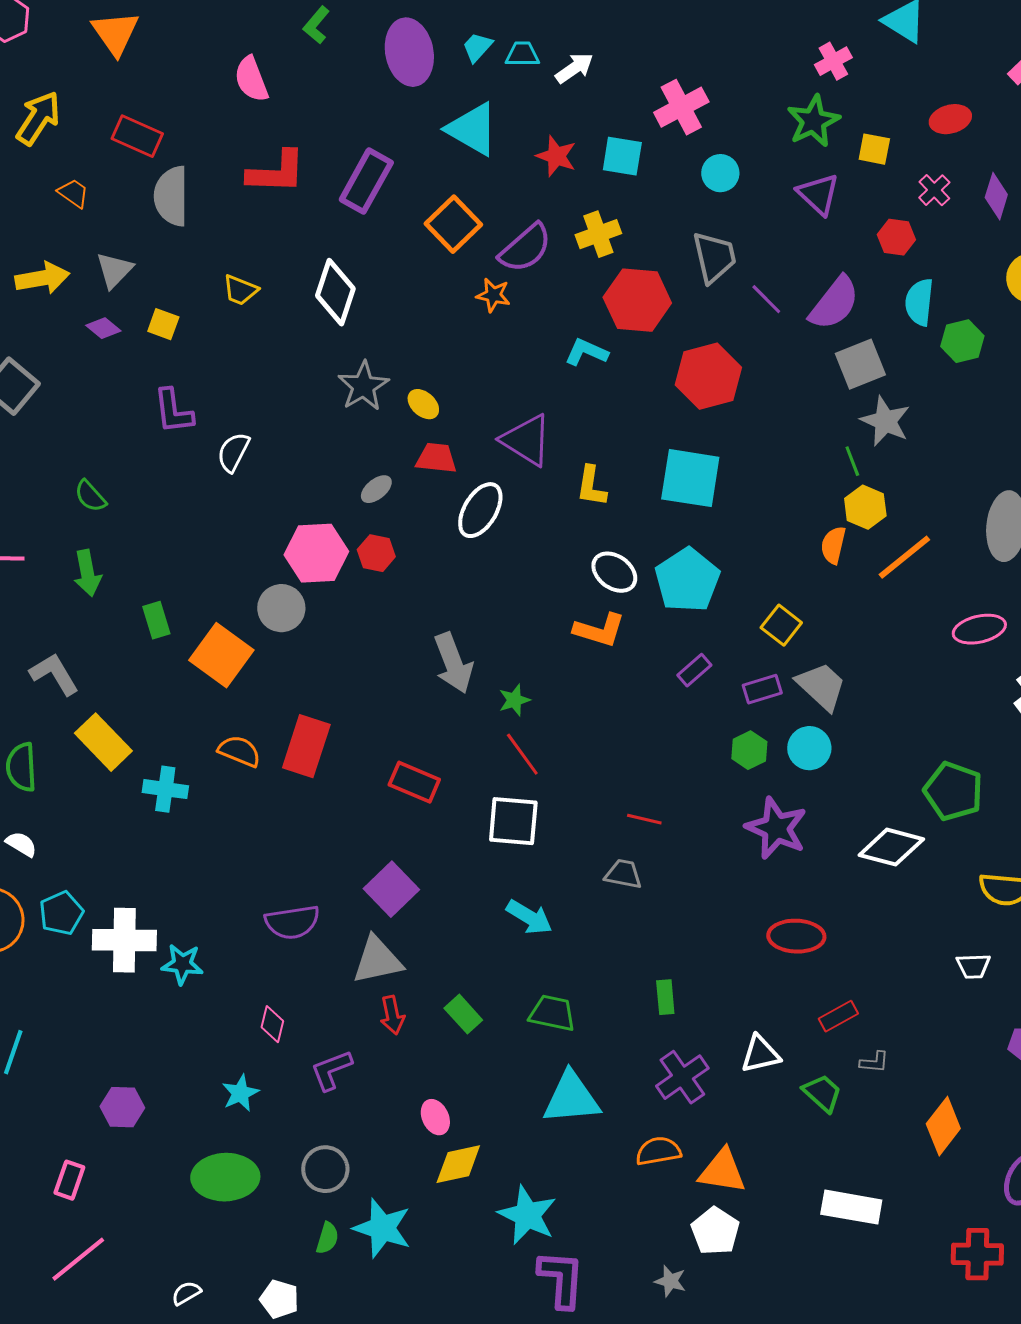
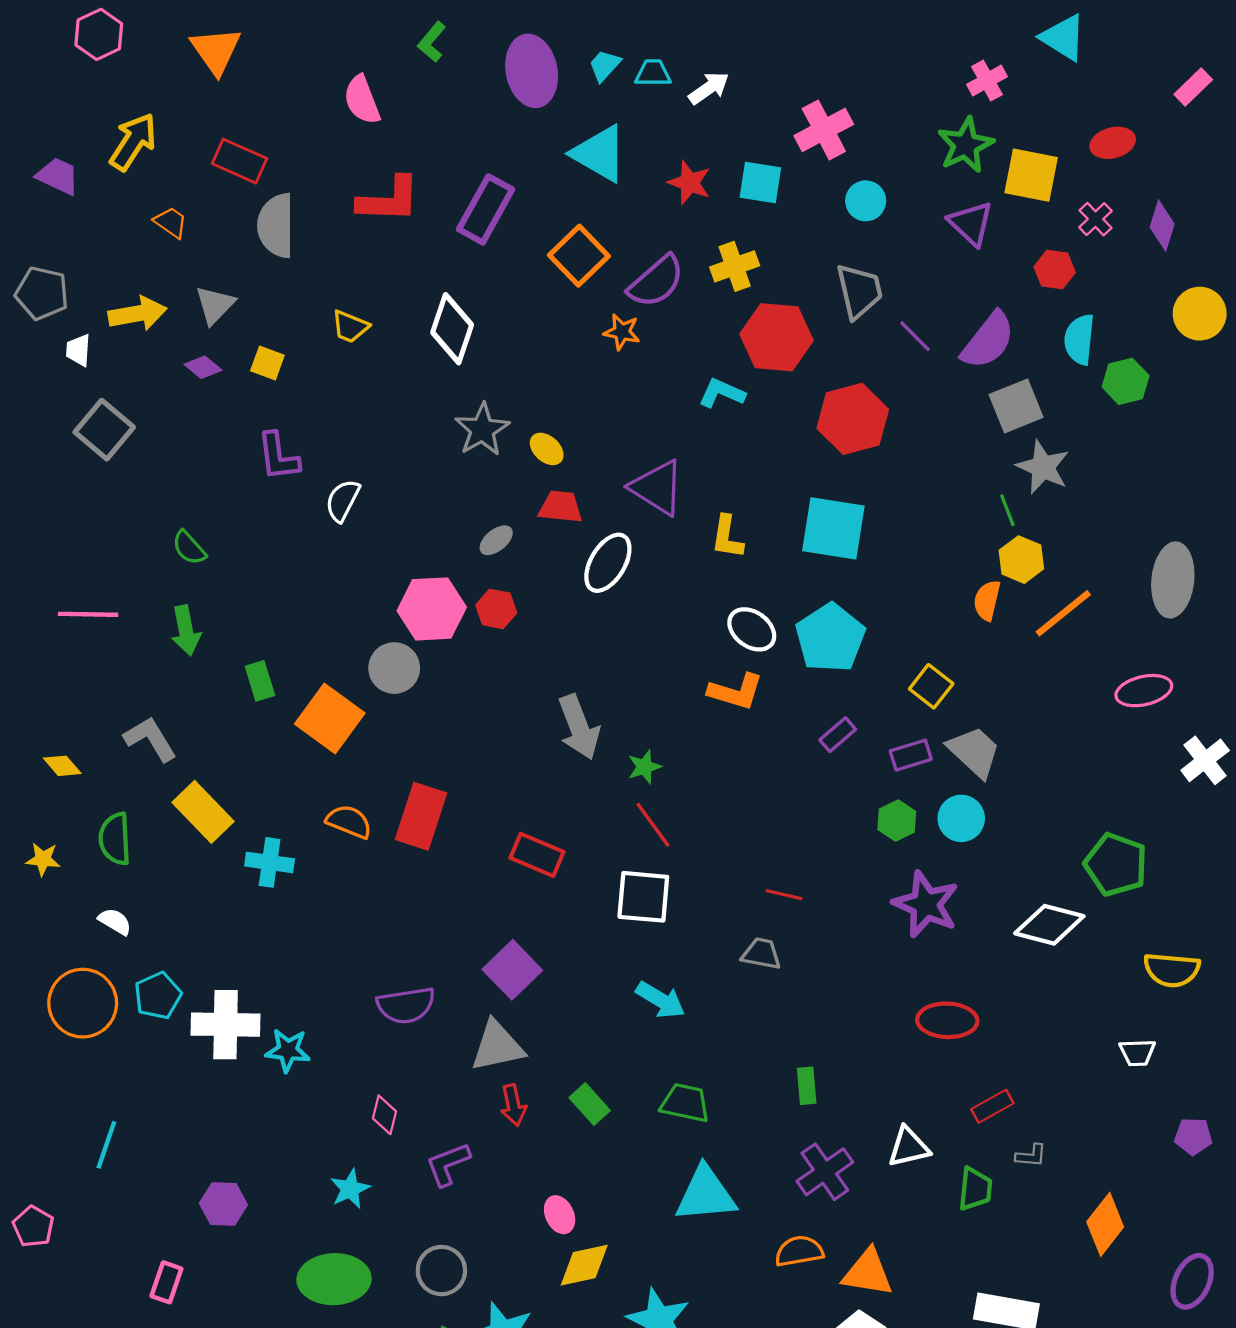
yellow square: (874, 149) -> (1031, 175), size x1.6
green trapezoid: (822, 1093) -> (975, 1189), turned 54

